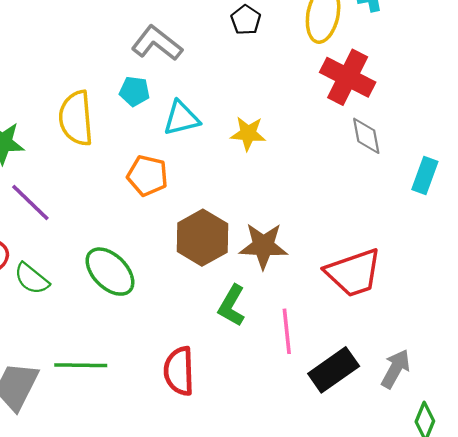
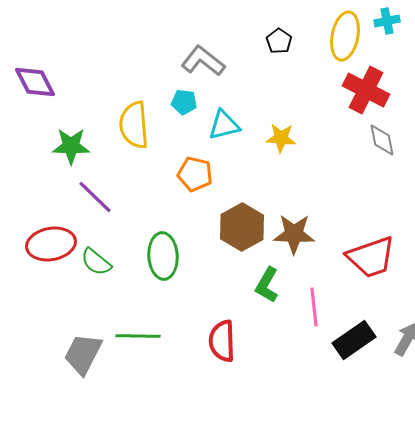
green ellipse: (110, 272) -> (163, 256), turned 42

